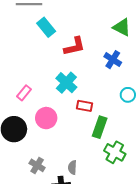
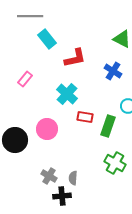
pink rectangle: (24, 93) -> (25, 79), moved
green rectangle: (100, 127) -> (108, 126), moved
gray cross: (37, 165) -> (49, 176), moved

